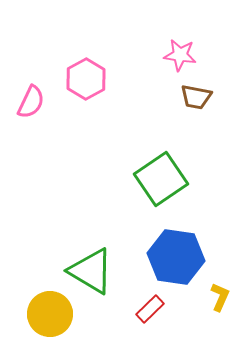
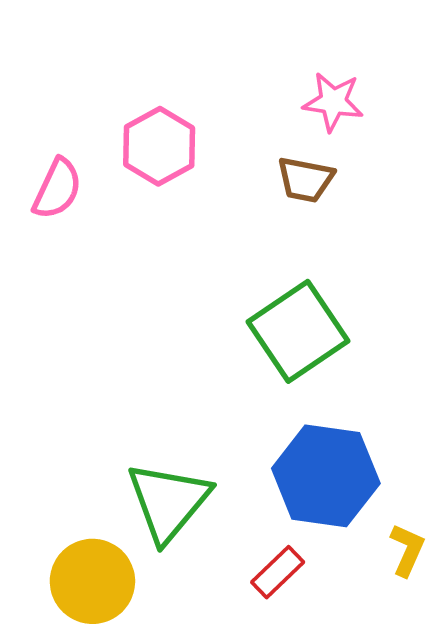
brown trapezoid: (196, 97) -> (305, 180), moved
green triangle: (91, 271) -> (168, 502), turned 39

